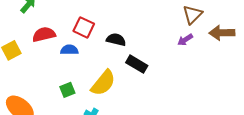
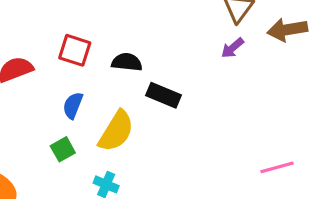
blue semicircle: (69, 50) -> (73, 105), moved, turned -60

